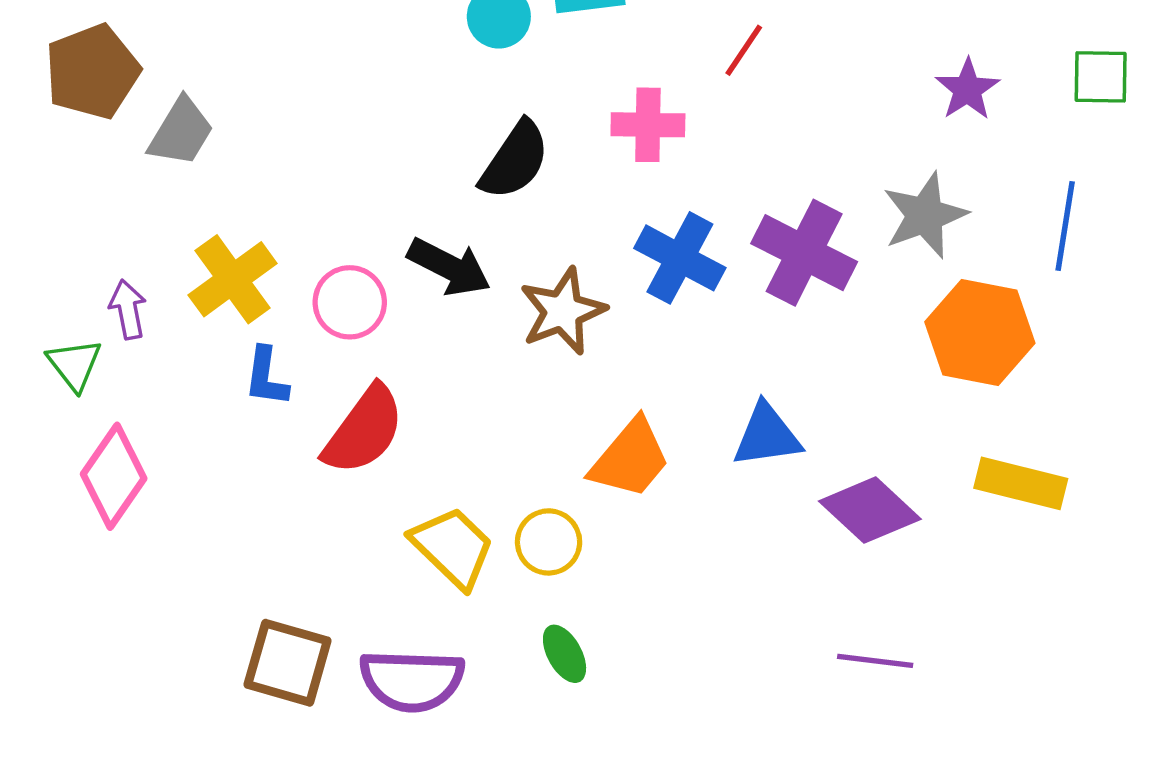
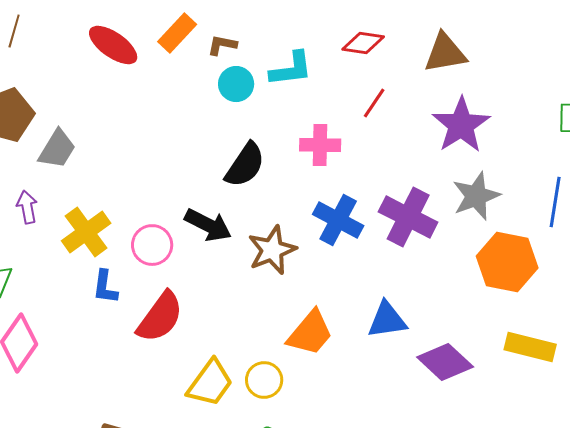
purple star: (967, 89) -> (461, 125), moved, size x1.6
purple arrow: (128, 309) -> (27, 207), moved
yellow trapezoid: (453, 547) -> (210, 383), turned 82

